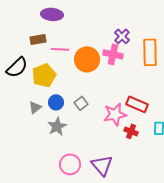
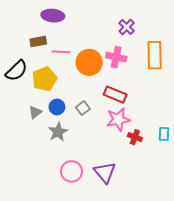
purple cross: (122, 36) -> (127, 27), moved
red rectangle: (137, 104) -> (115, 95), moved

